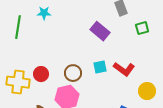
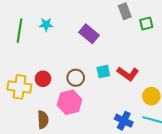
cyan star: (44, 13) -> (46, 25), moved
green square: (142, 28) -> (146, 24), moved
purple rectangle: (100, 31) -> (89, 34), moved

